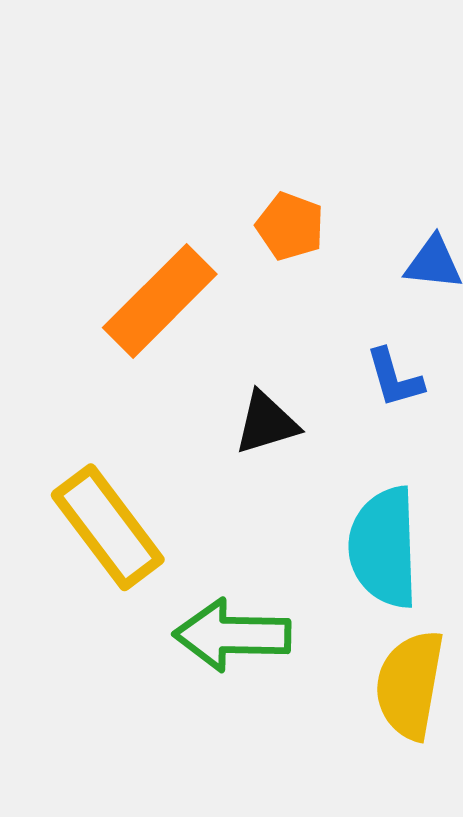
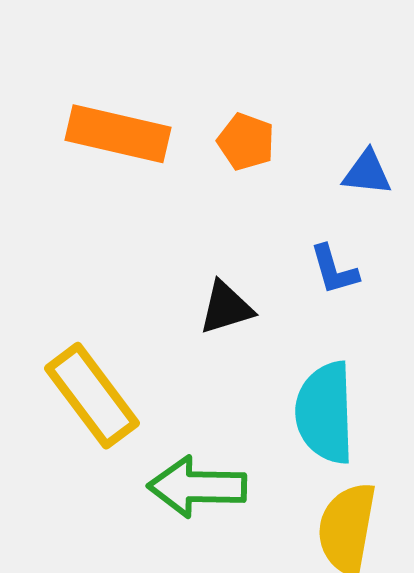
orange rectangle: (160, 301) -> (118, 134), moved, turned 58

